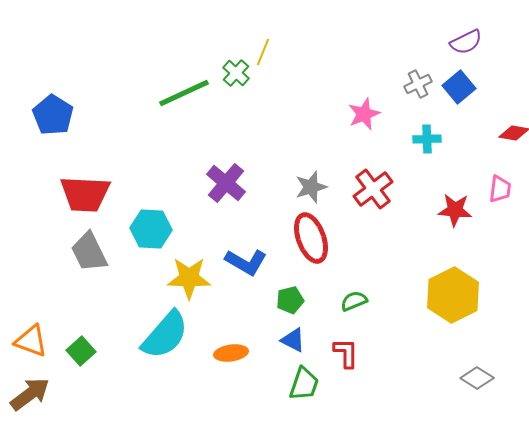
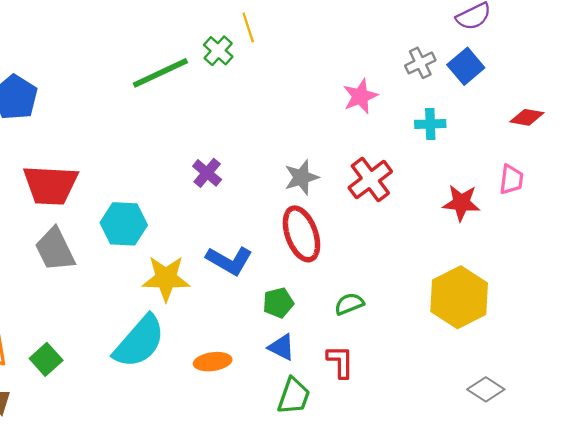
yellow line: (263, 52) -> (248, 27), turned -40
purple cross: (226, 183) -> (207, 173), size x0.7

